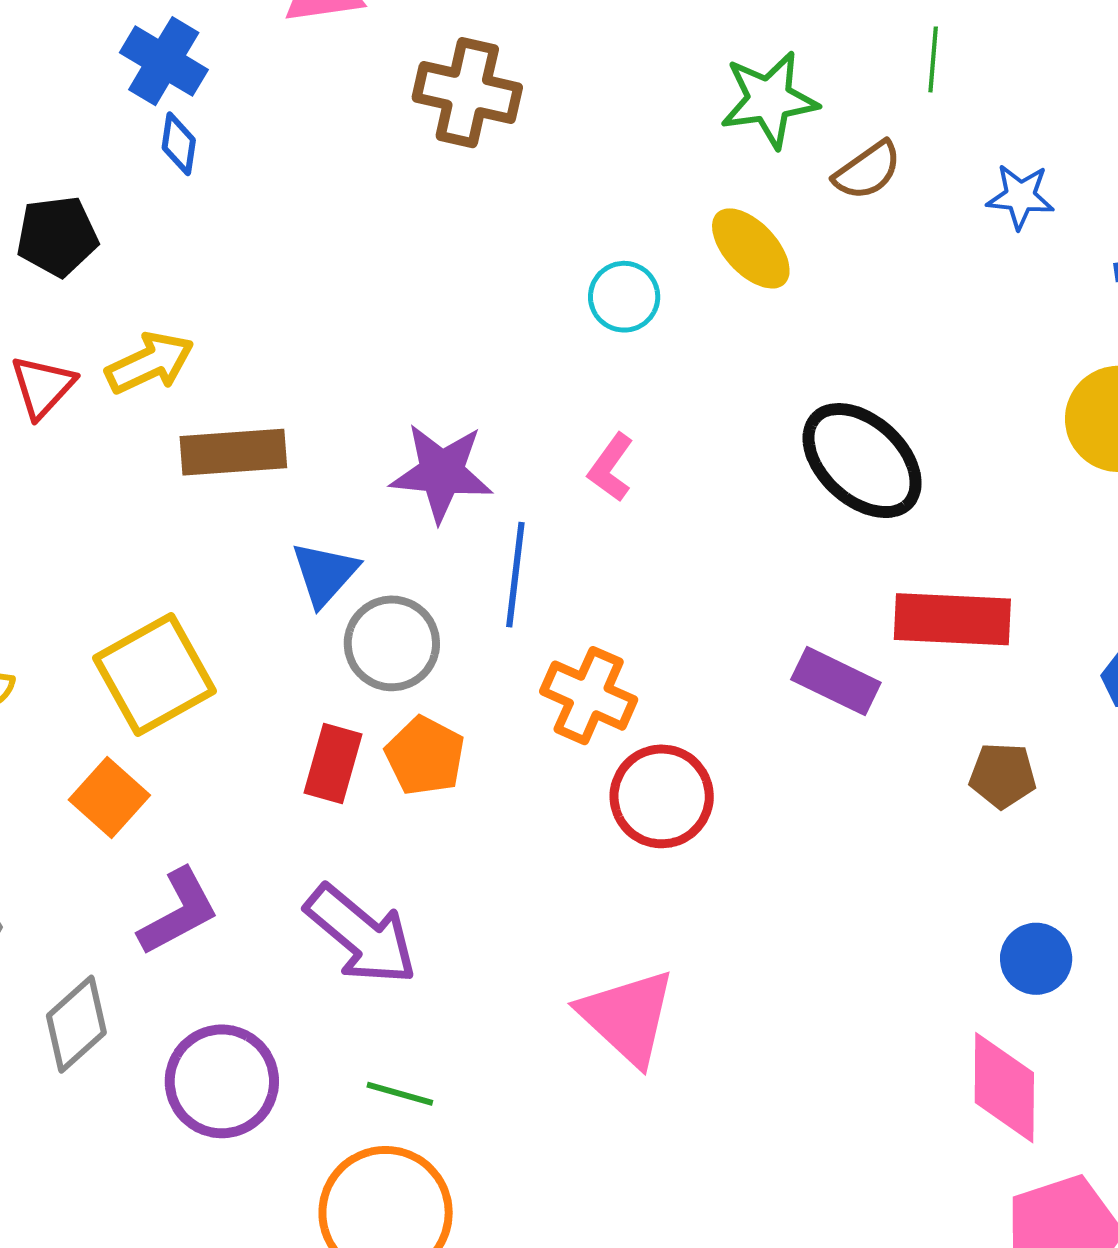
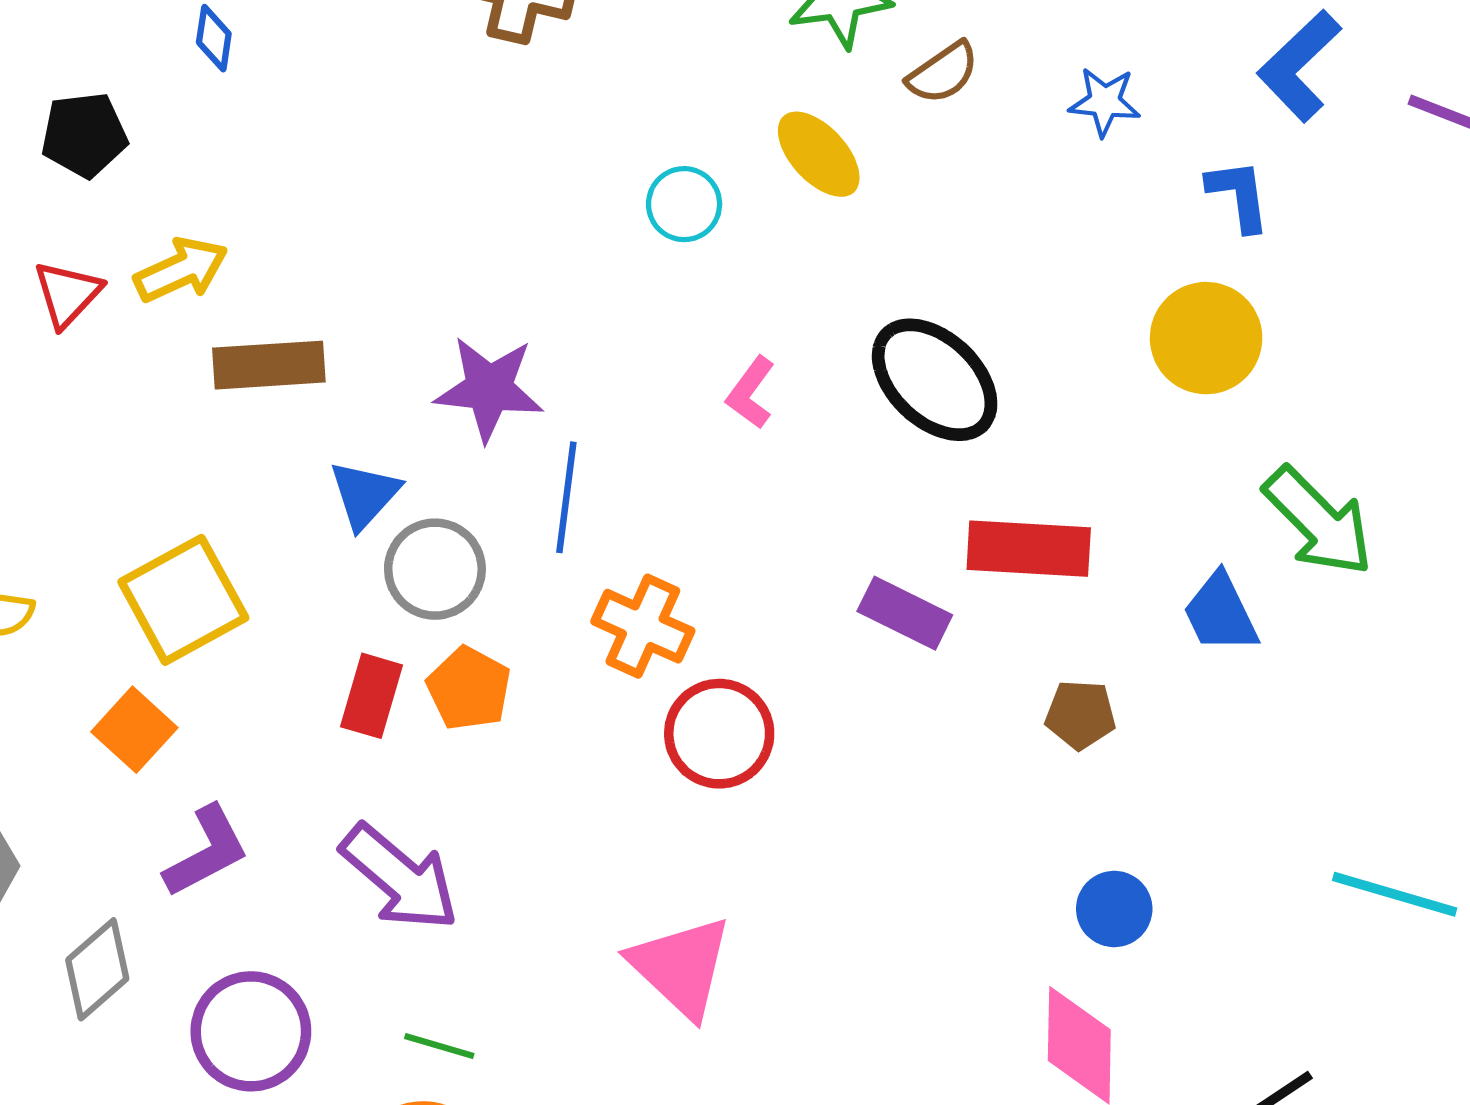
pink L-shape: (611, 467) -> (751, 393), moved

